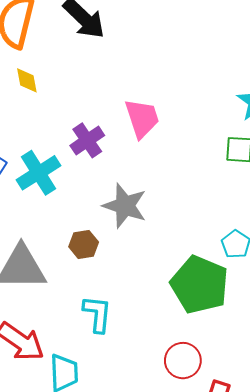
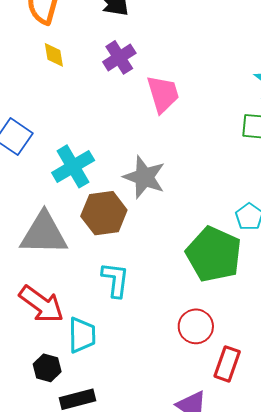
purple cross: (87, 140) -> (119, 57), moved
cyan cross: (38, 173) -> (73, 166), moved
brown hexagon: (84, 244) -> (104, 213), size x1.6

